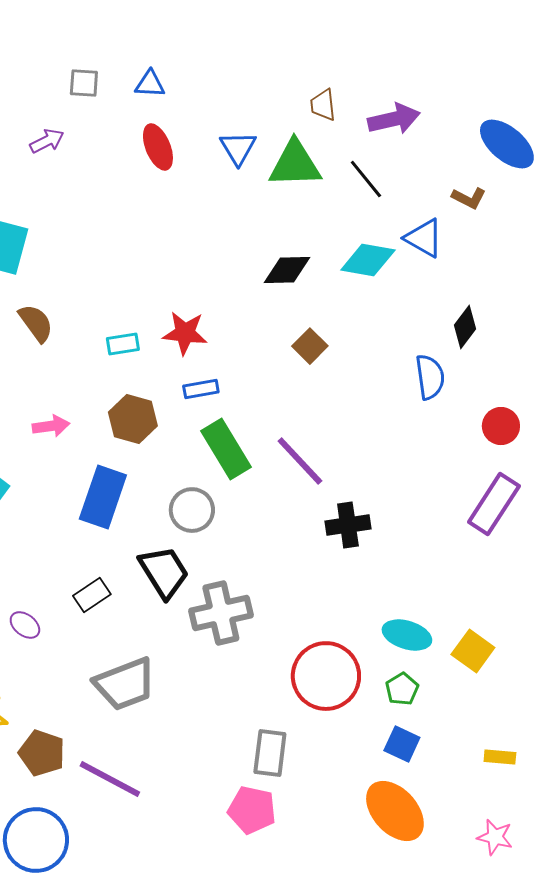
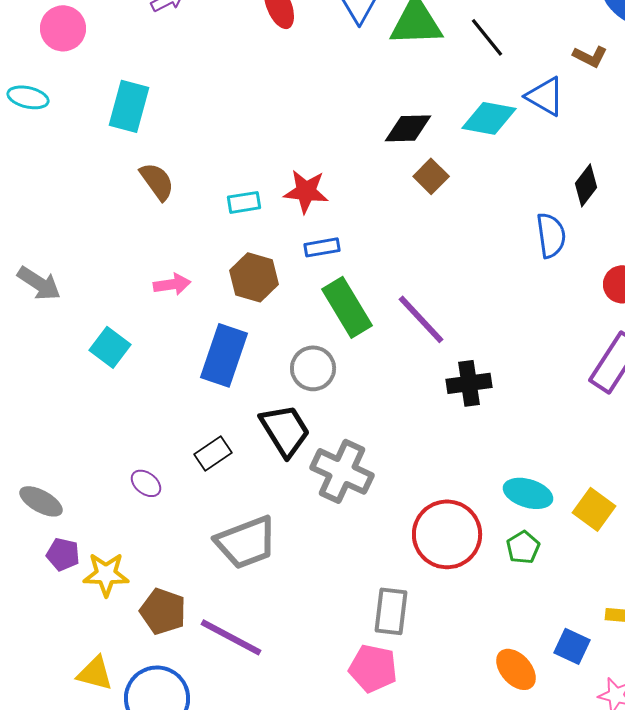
brown square: (310, 346) -> (431, 176), moved
gray cross: (221, 613) -> (342, 471), turned 38
blue square: (402, 744) -> (572, 646), moved
orange ellipse: (395, 811) -> (516, 669), size x0.7

